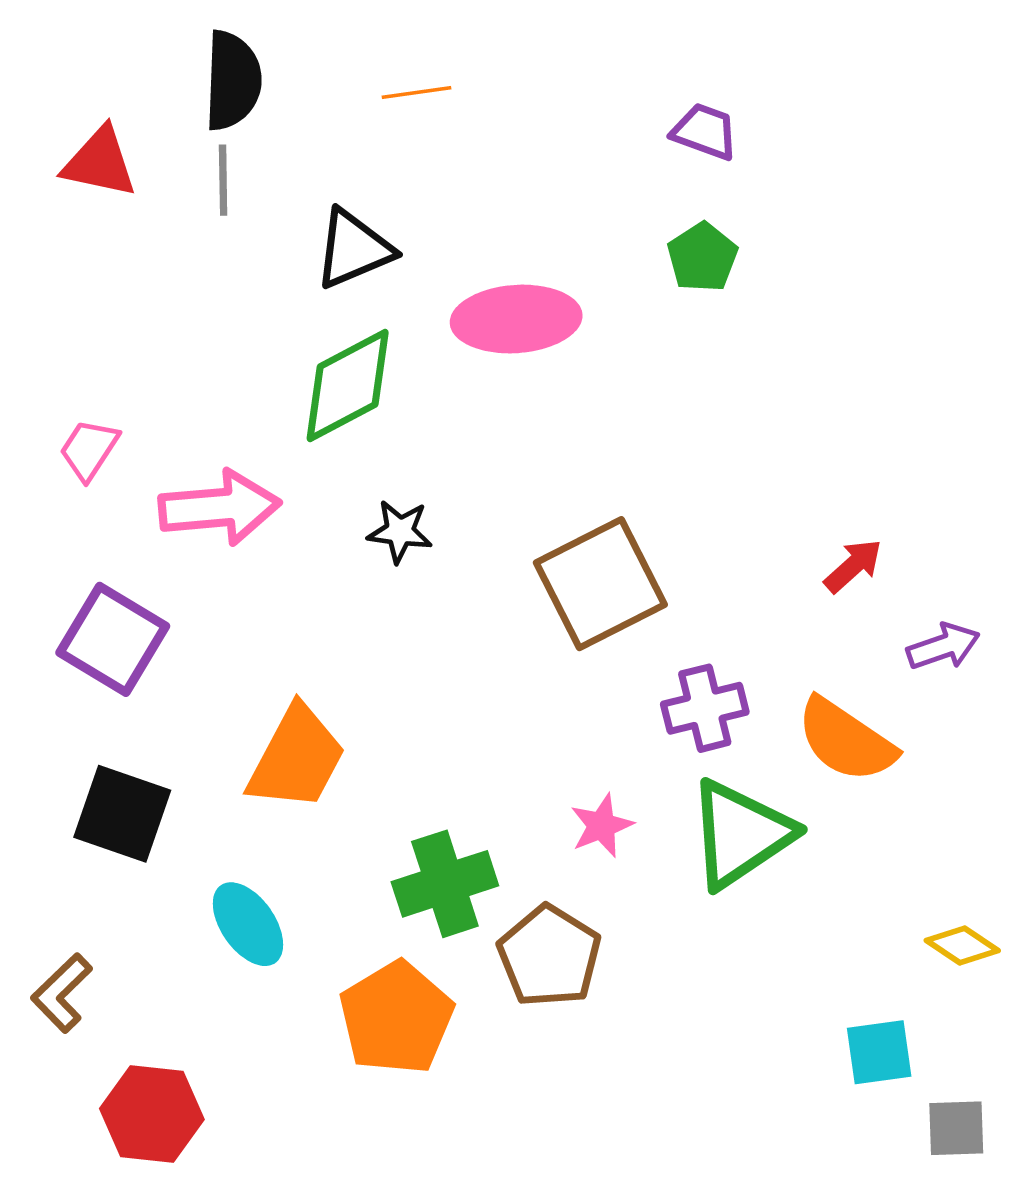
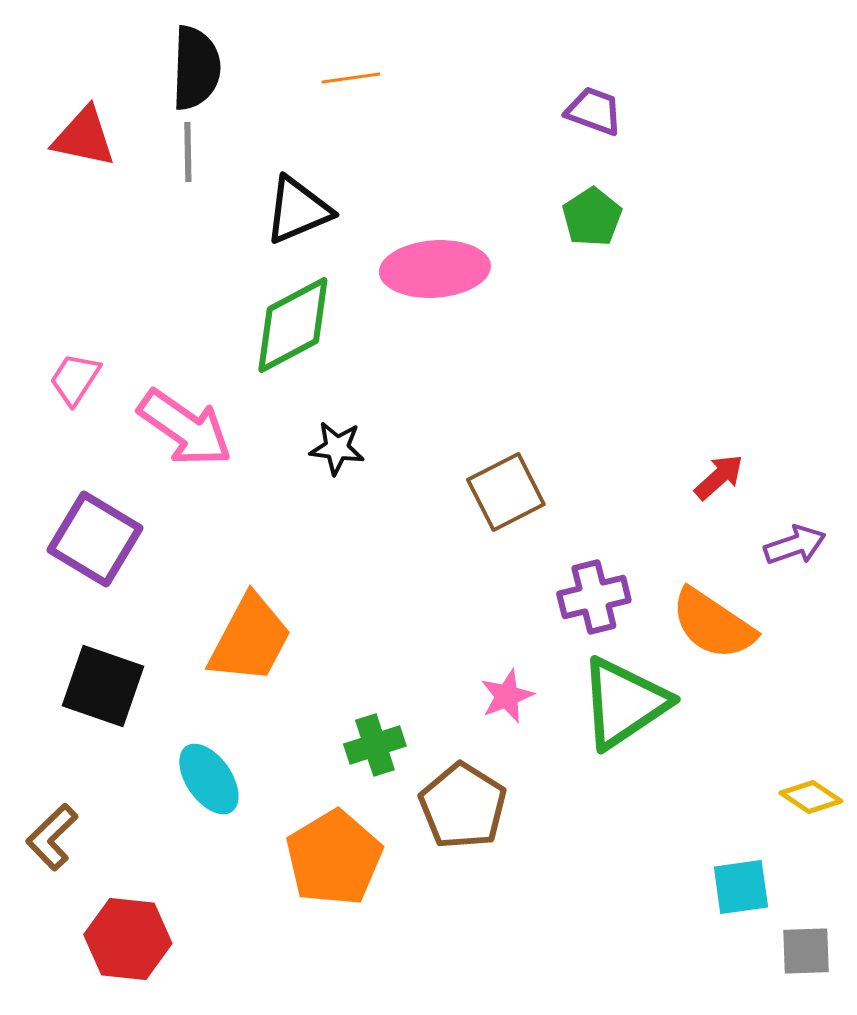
pink arrow: (220, 508) -> (185, 428), turned 40
brown square: (600, 584) -> (506, 492), size x0.7
green cross: (445, 884) -> (375, 745), size x0.7

